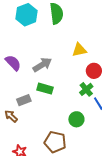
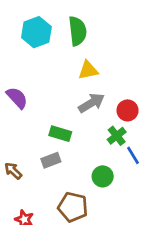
yellow triangle: (79, 50) -> (88, 70), moved
gray arrow: (42, 65) -> (91, 103), moved
gray rectangle: (24, 100) -> (51, 160), moved

